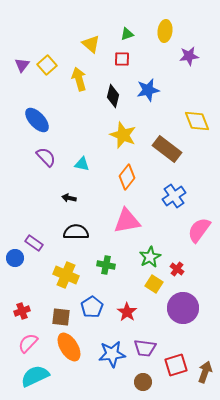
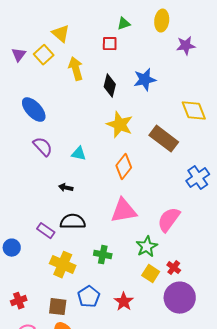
yellow triangle: (91, 44) -> (61, 34), moved
red square: (122, 59) -> (110, 44), moved
blue cross: (174, 196) -> (198, 178), moved
pink semicircle: (199, 230) -> (169, 220), moved
purple rectangle: (34, 243) -> (46, 231), moved
red cross: (177, 269) -> (174, 268), moved

